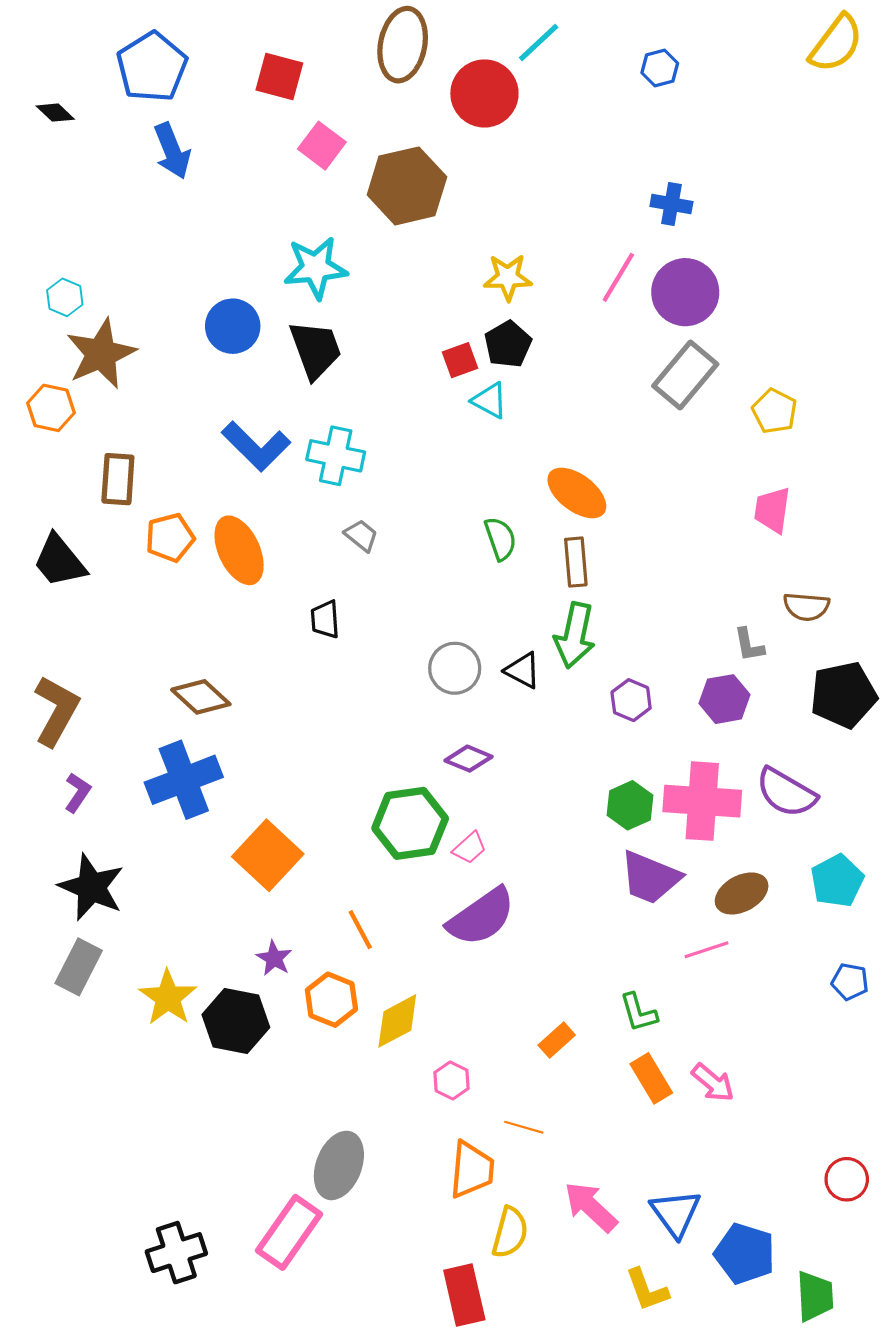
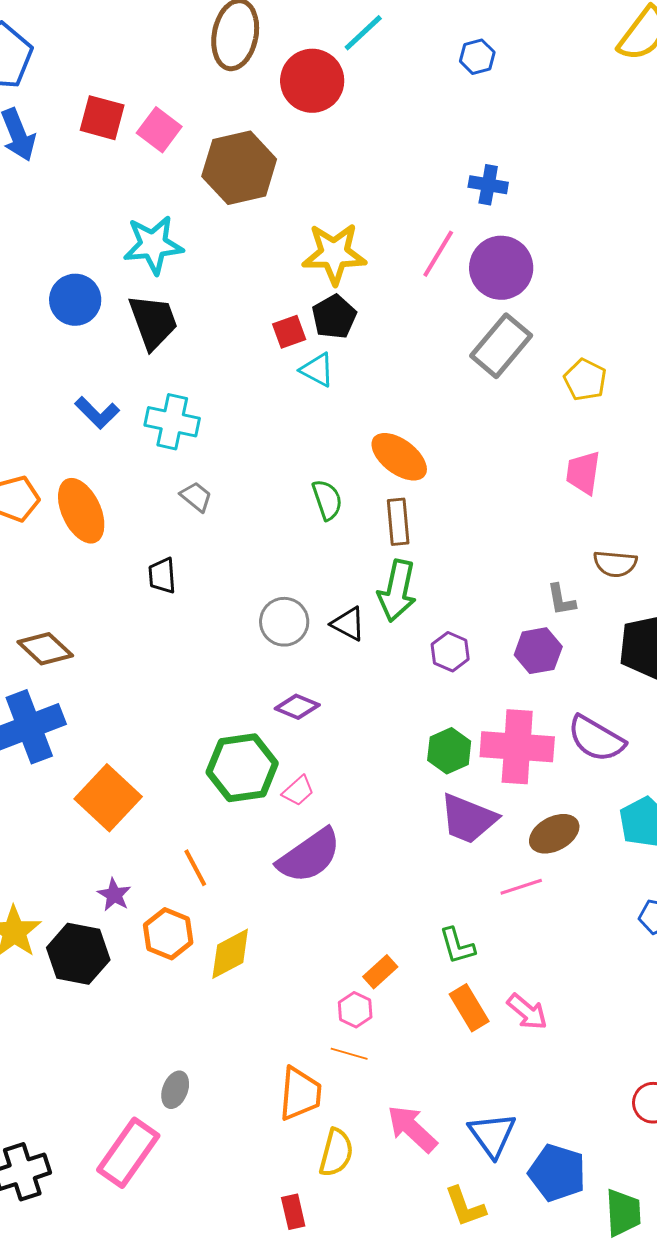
red square: (279, 76) -> (102, 118), moved
yellow star: (508, 277) -> (334, 254), size x1.4
blue L-shape: (256, 446) -> (97, 413), size x0.7
pink hexagon: (452, 1080) -> (355, 1010), moved
gray ellipse: (339, 1165) -> (175, 1090), size x0.6
red rectangle: (464, 1295) -> (293, 1212), size x0.6

